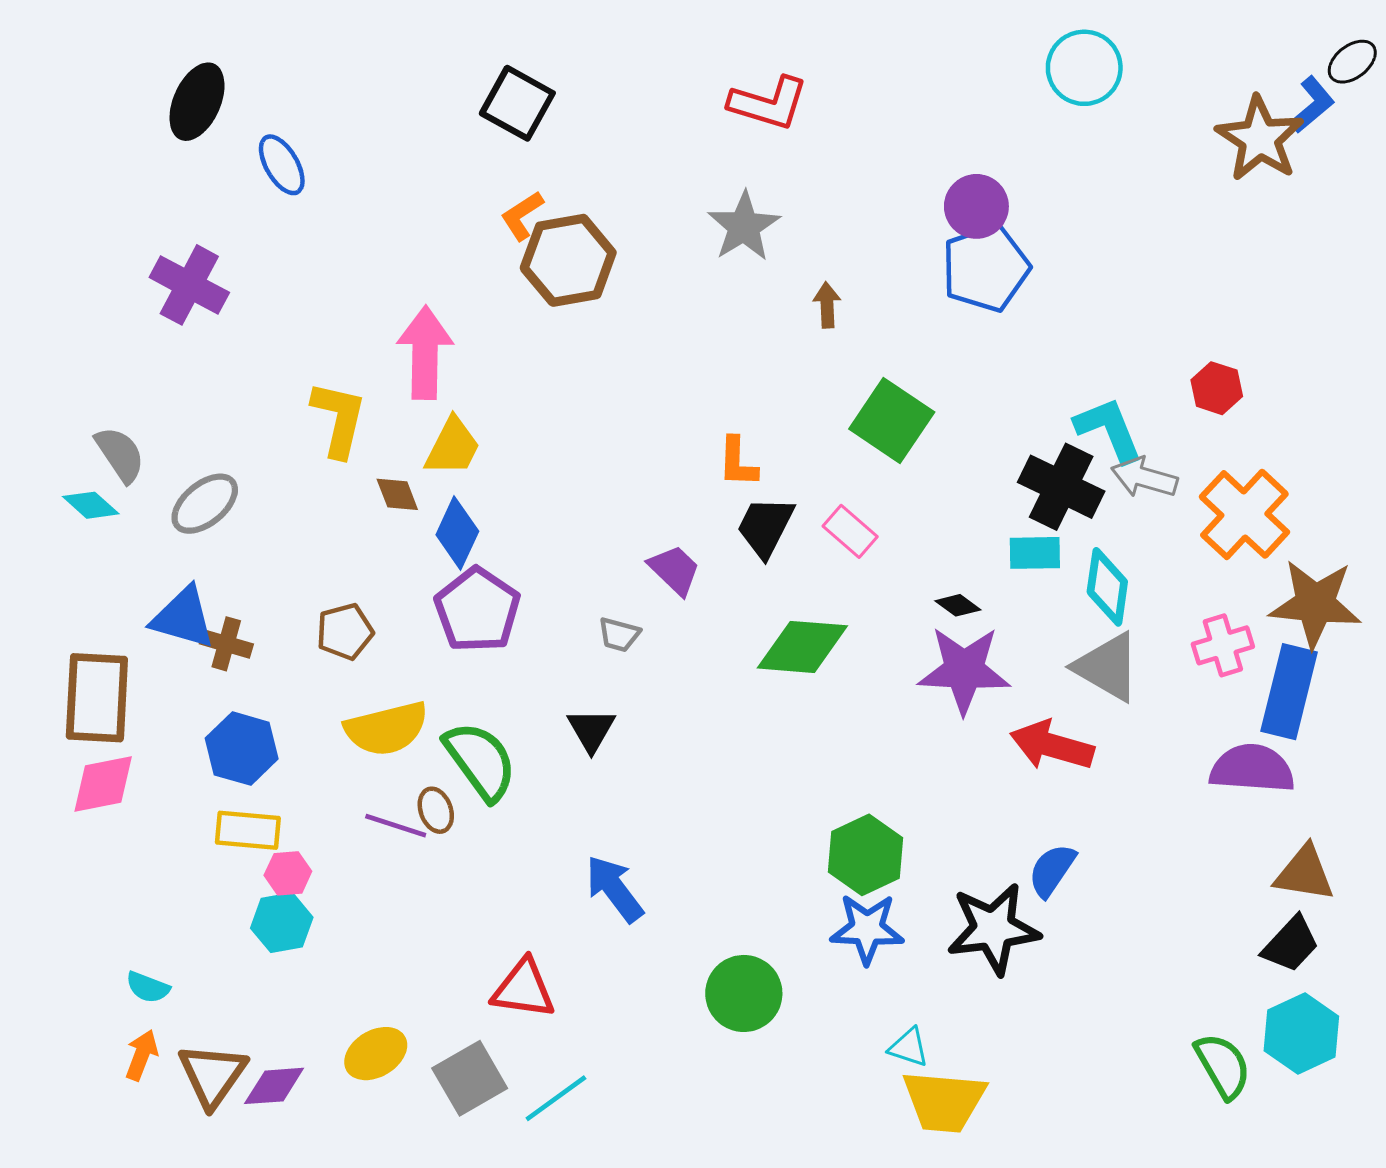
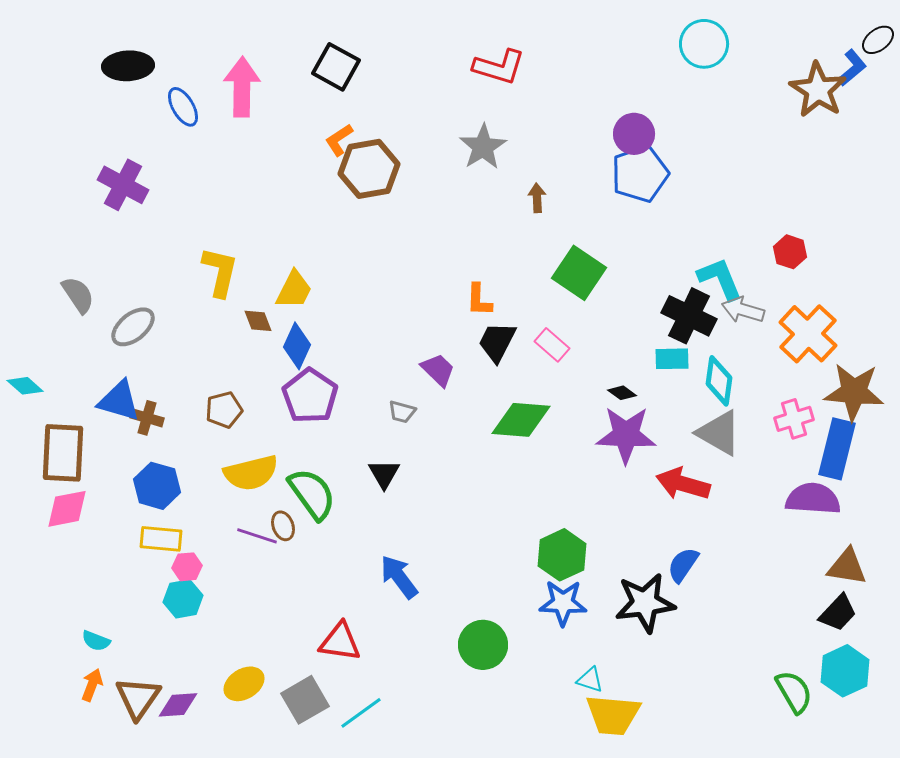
black ellipse: (197, 102) -> (128, 66), turned 63
pink arrow: (425, 353) -> (242, 87), moved
cyan diamond: (91, 505) -> (25, 386), moved

